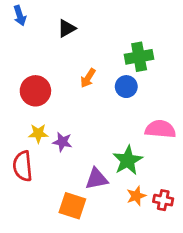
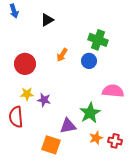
green cross: (139, 57) -> (98, 40), turned 30

